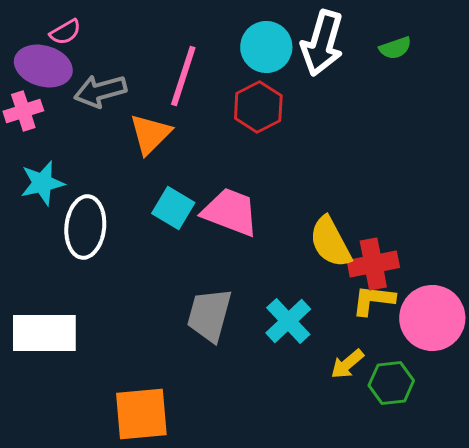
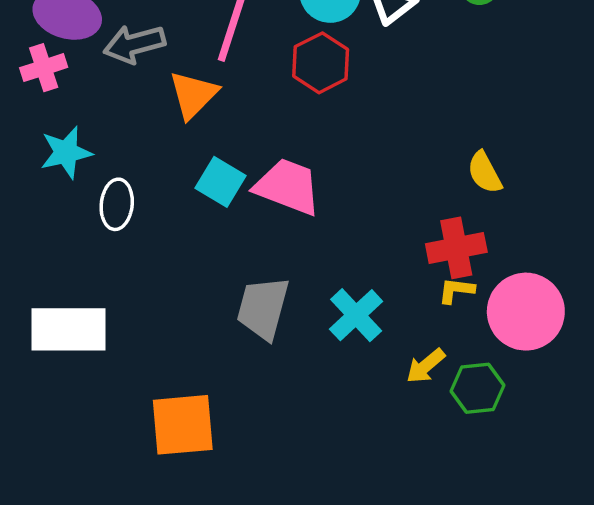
white ellipse: (85, 227) -> (117, 204), size x0.7
yellow semicircle: (330, 242) -> (485, 172), moved, size x0.7
yellow L-shape: (373, 300) -> (456, 290), size x0.7

